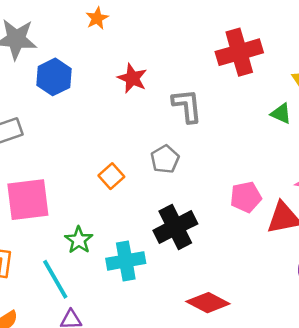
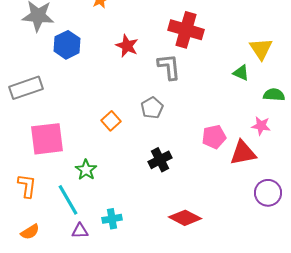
red cross: (239, 52) -> (186, 30), moved, turned 32
black cross: (175, 227) -> (160, 160), size x0.7
cyan cross: (126, 261) -> (112, 219), moved, size x0.7

